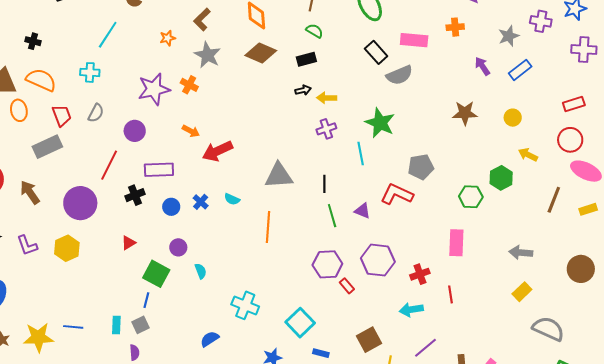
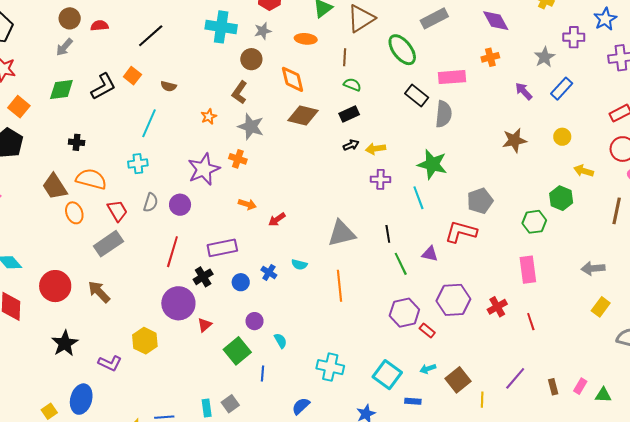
gray semicircle: (399, 75) -> (444, 114), turned -52
purple cross: (326, 129) -> (380, 179), turned 30
purple circle: (135, 131) -> (180, 205), moved
red arrow: (217, 151) -> (277, 219), size x0.6
purple circle: (80, 203) -> (178, 303), moved
purple L-shape: (27, 245) -> (110, 363), moved, turned -35
green square: (156, 274) -> (237, 351), turned 32
blue line: (146, 300) -> (263, 374), moved
cyan arrow: (411, 310) -> (428, 369), moved, size x0.7

